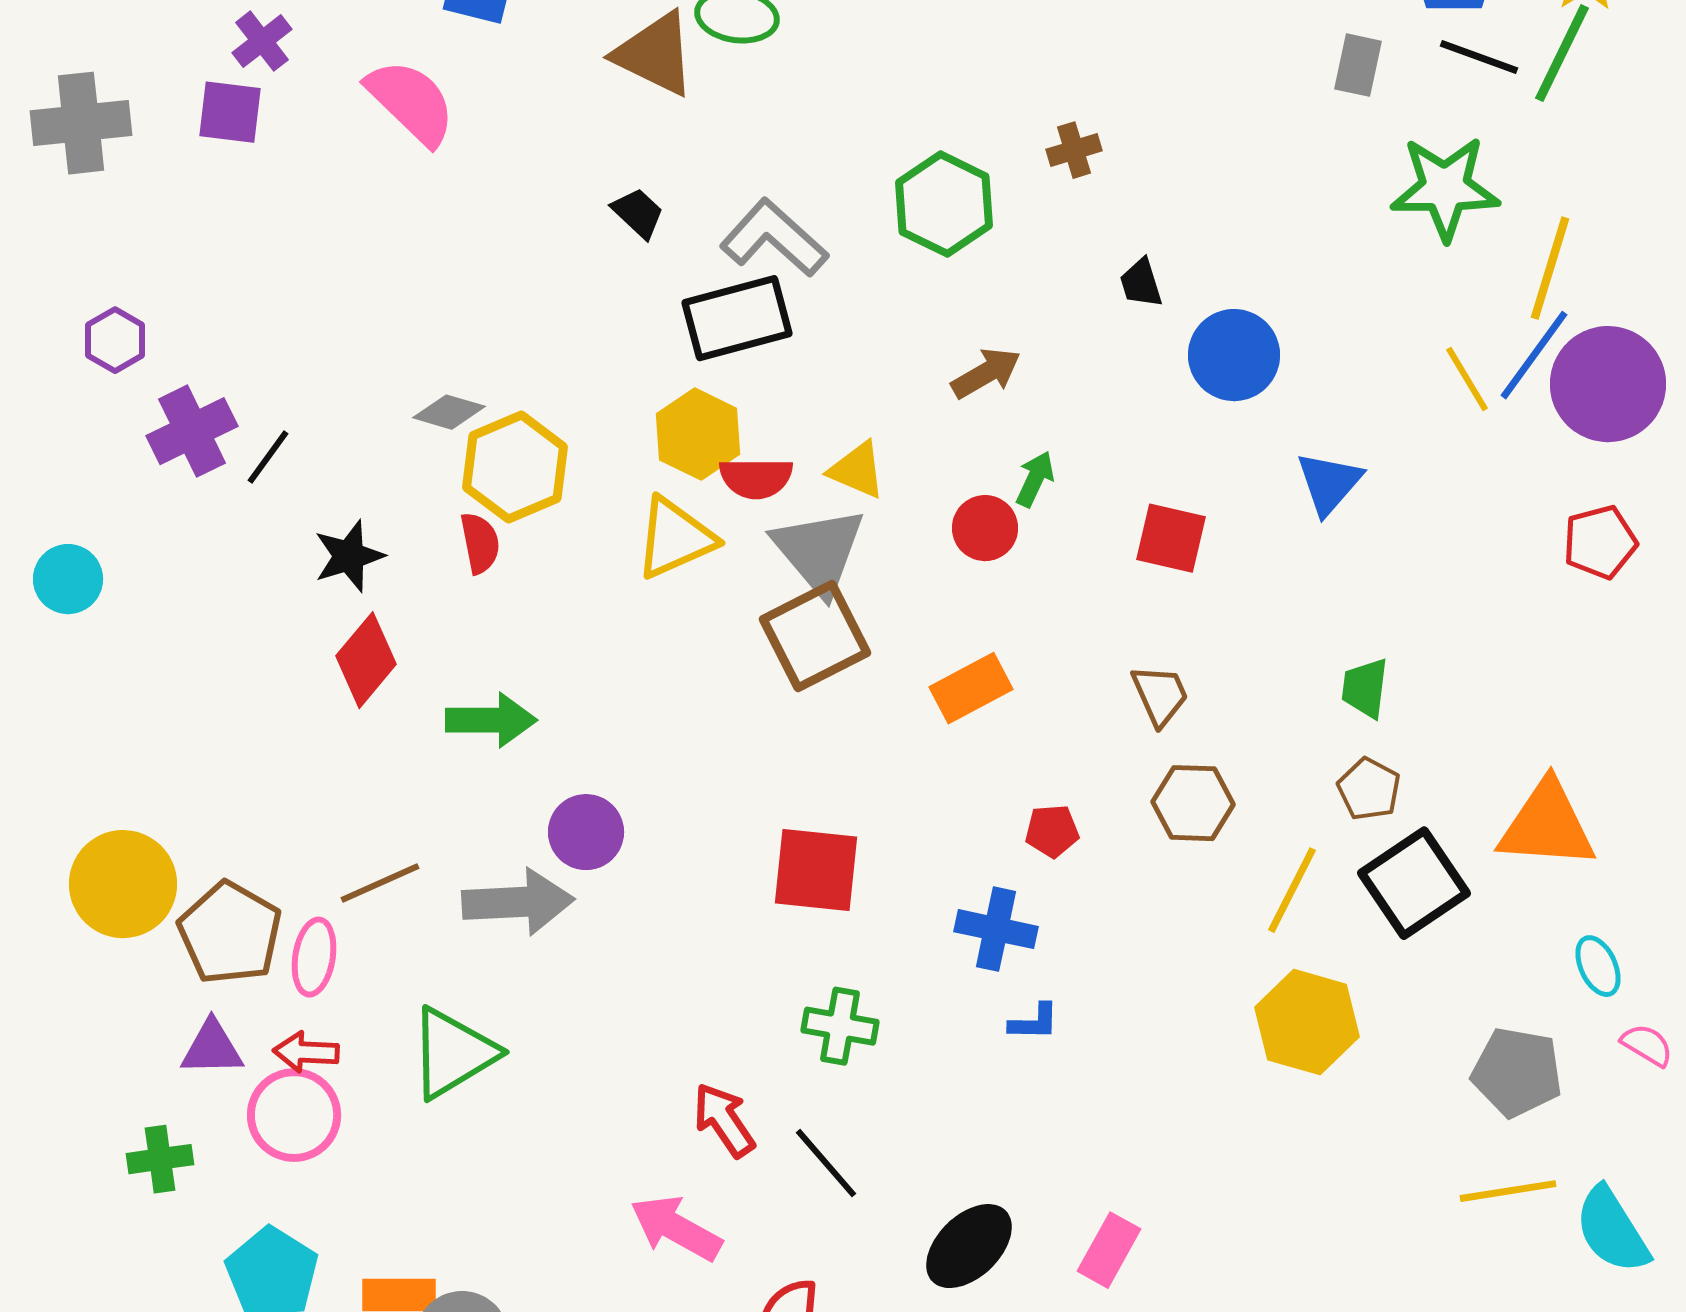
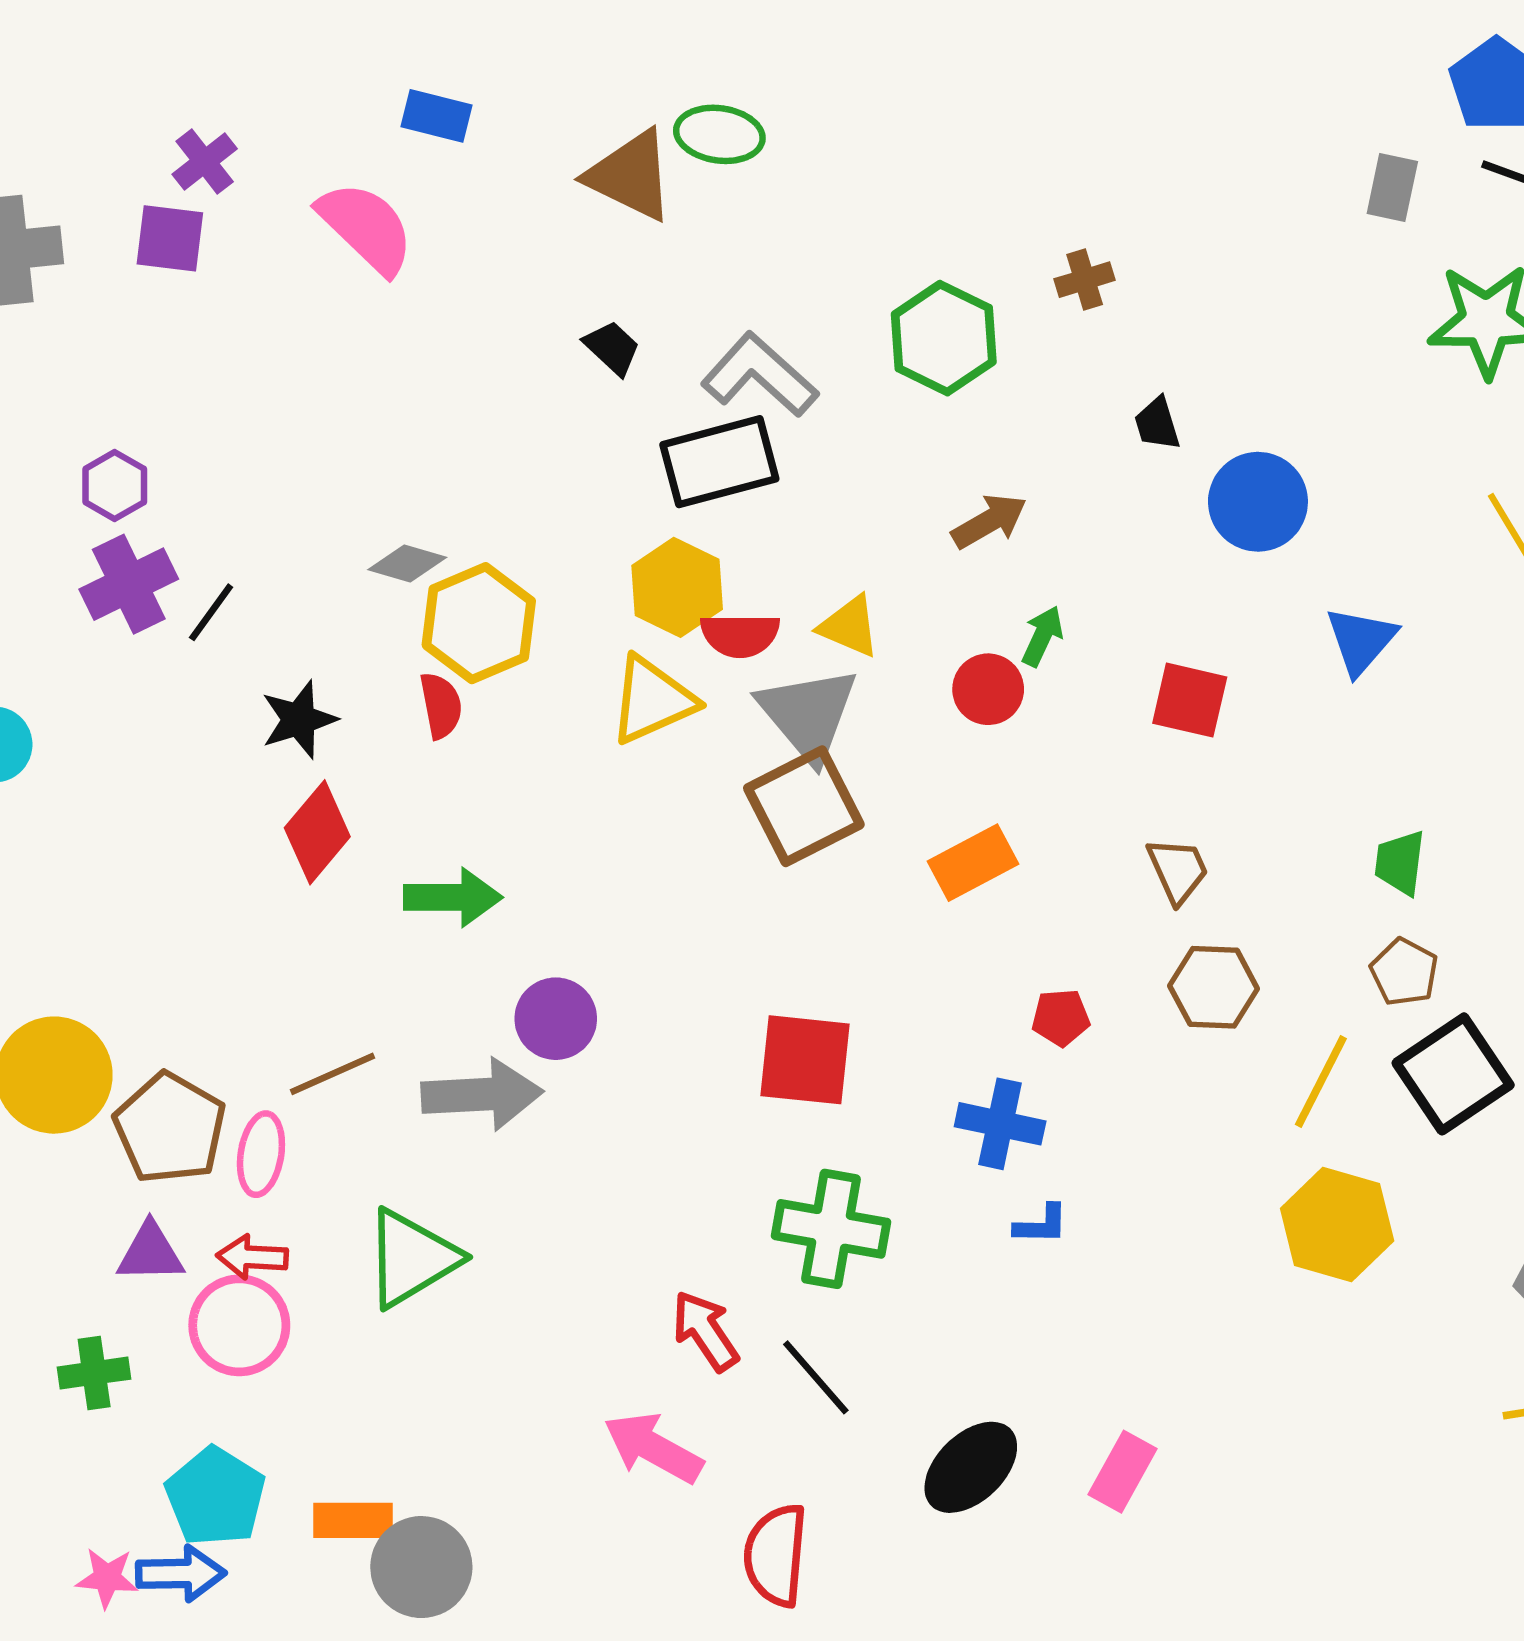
purple hexagon: (115, 340) -> (115, 485), moved
green cross: (840, 1026) -> (831, 1229), size x1.4

